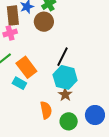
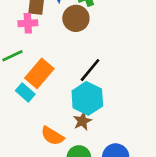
orange rectangle: (26, 67) -> (39, 73), turned 65
orange semicircle: (46, 110) -> (52, 136), turned 120

